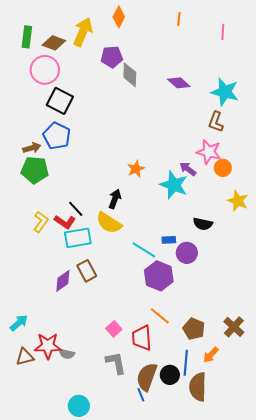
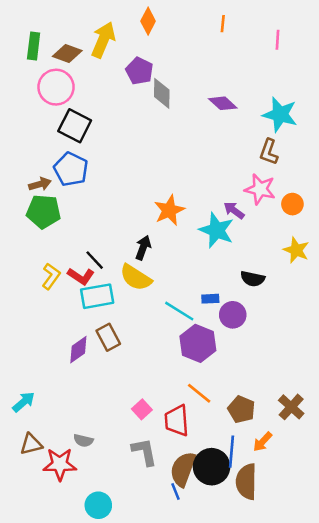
purple pentagon: (112, 57) -> (139, 71), turned 30
orange circle: (223, 168) -> (292, 204), moved
orange star: (136, 169) -> (169, 210), size x1.4
red star: (48, 346) -> (60, 464), moved
black circle: (170, 375) -> (212, 467), size x1.5

